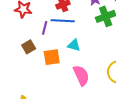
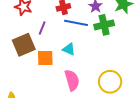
blue line: (63, 21) -> (76, 23), moved
brown square: (29, 47) -> (24, 45), size x1.6

